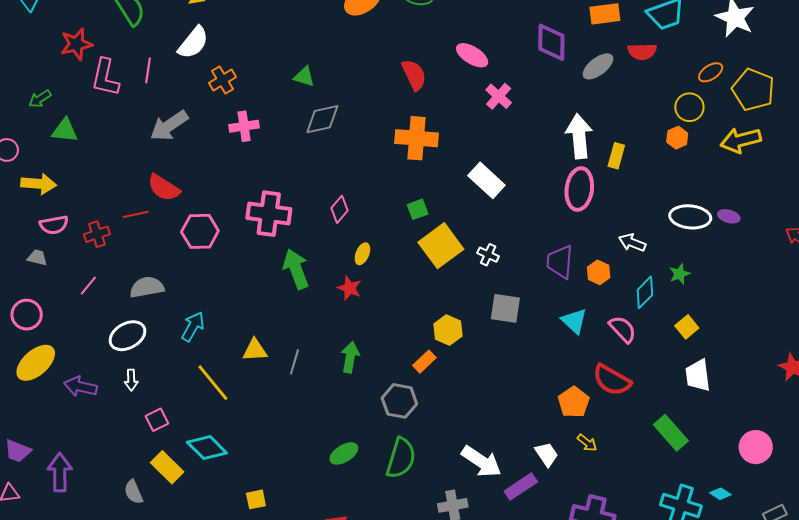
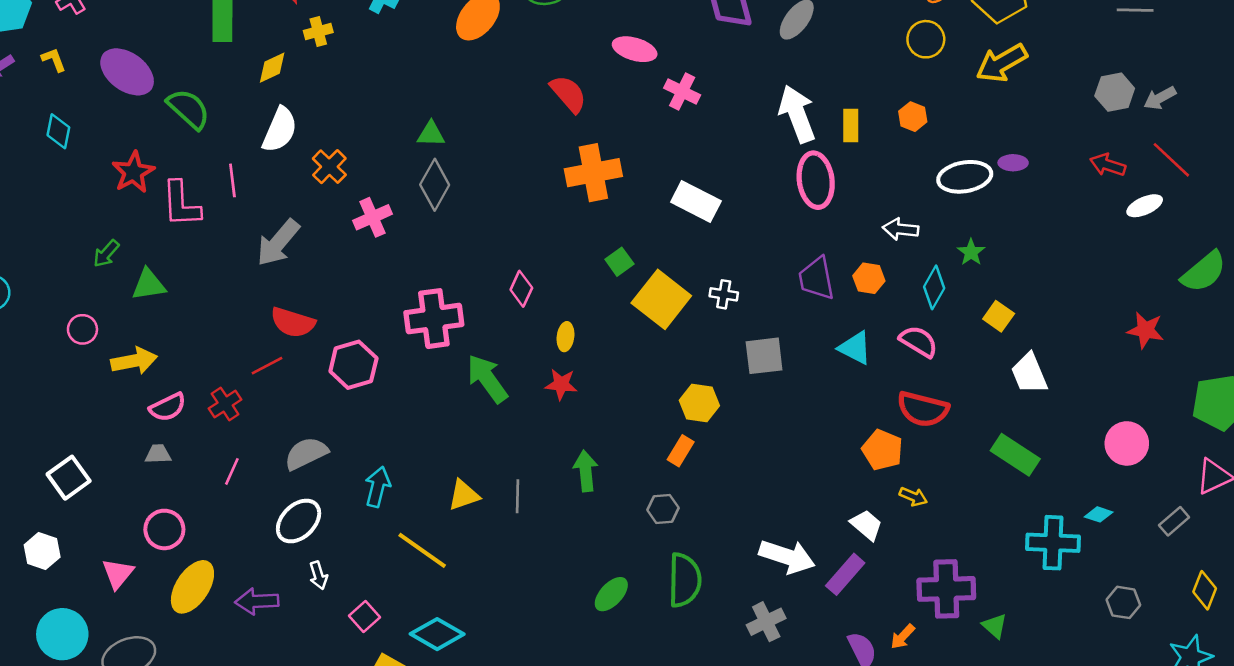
gray diamond: (322, 119) -> (435, 185), moved, turned -33
orange hexagon: (677, 138) -> (913, 117), moved
gray hexagon: (399, 401) -> (663, 509), size x0.7

